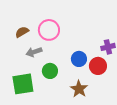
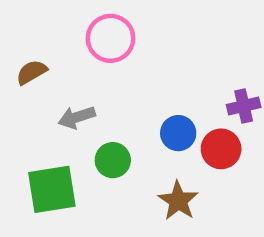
pink circle: (49, 30) -> (111, 38), moved
brown semicircle: (22, 32) -> (32, 72), moved

